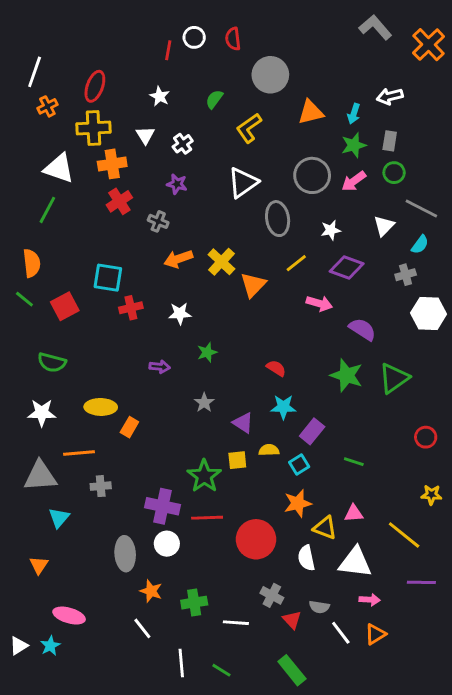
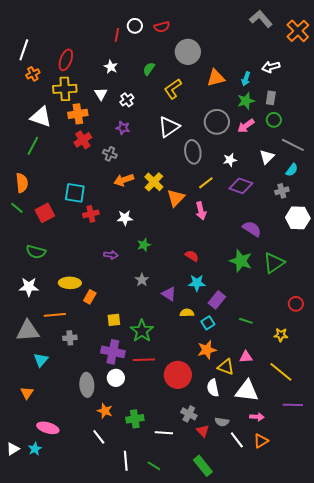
red semicircle: (233, 39) -> (162, 27), turned -98
pink arrow: (319, 303) -> (201, 211), moved, turned 60
yellow square: (237, 460) -> (114, 320), moved
yellow star: (431, 495) -> (281, 335), moved

